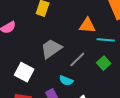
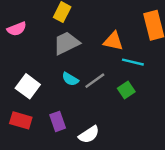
gray trapezoid: (51, 49) -> (66, 43), moved
cyan semicircle: (66, 81) -> (70, 79), moved

